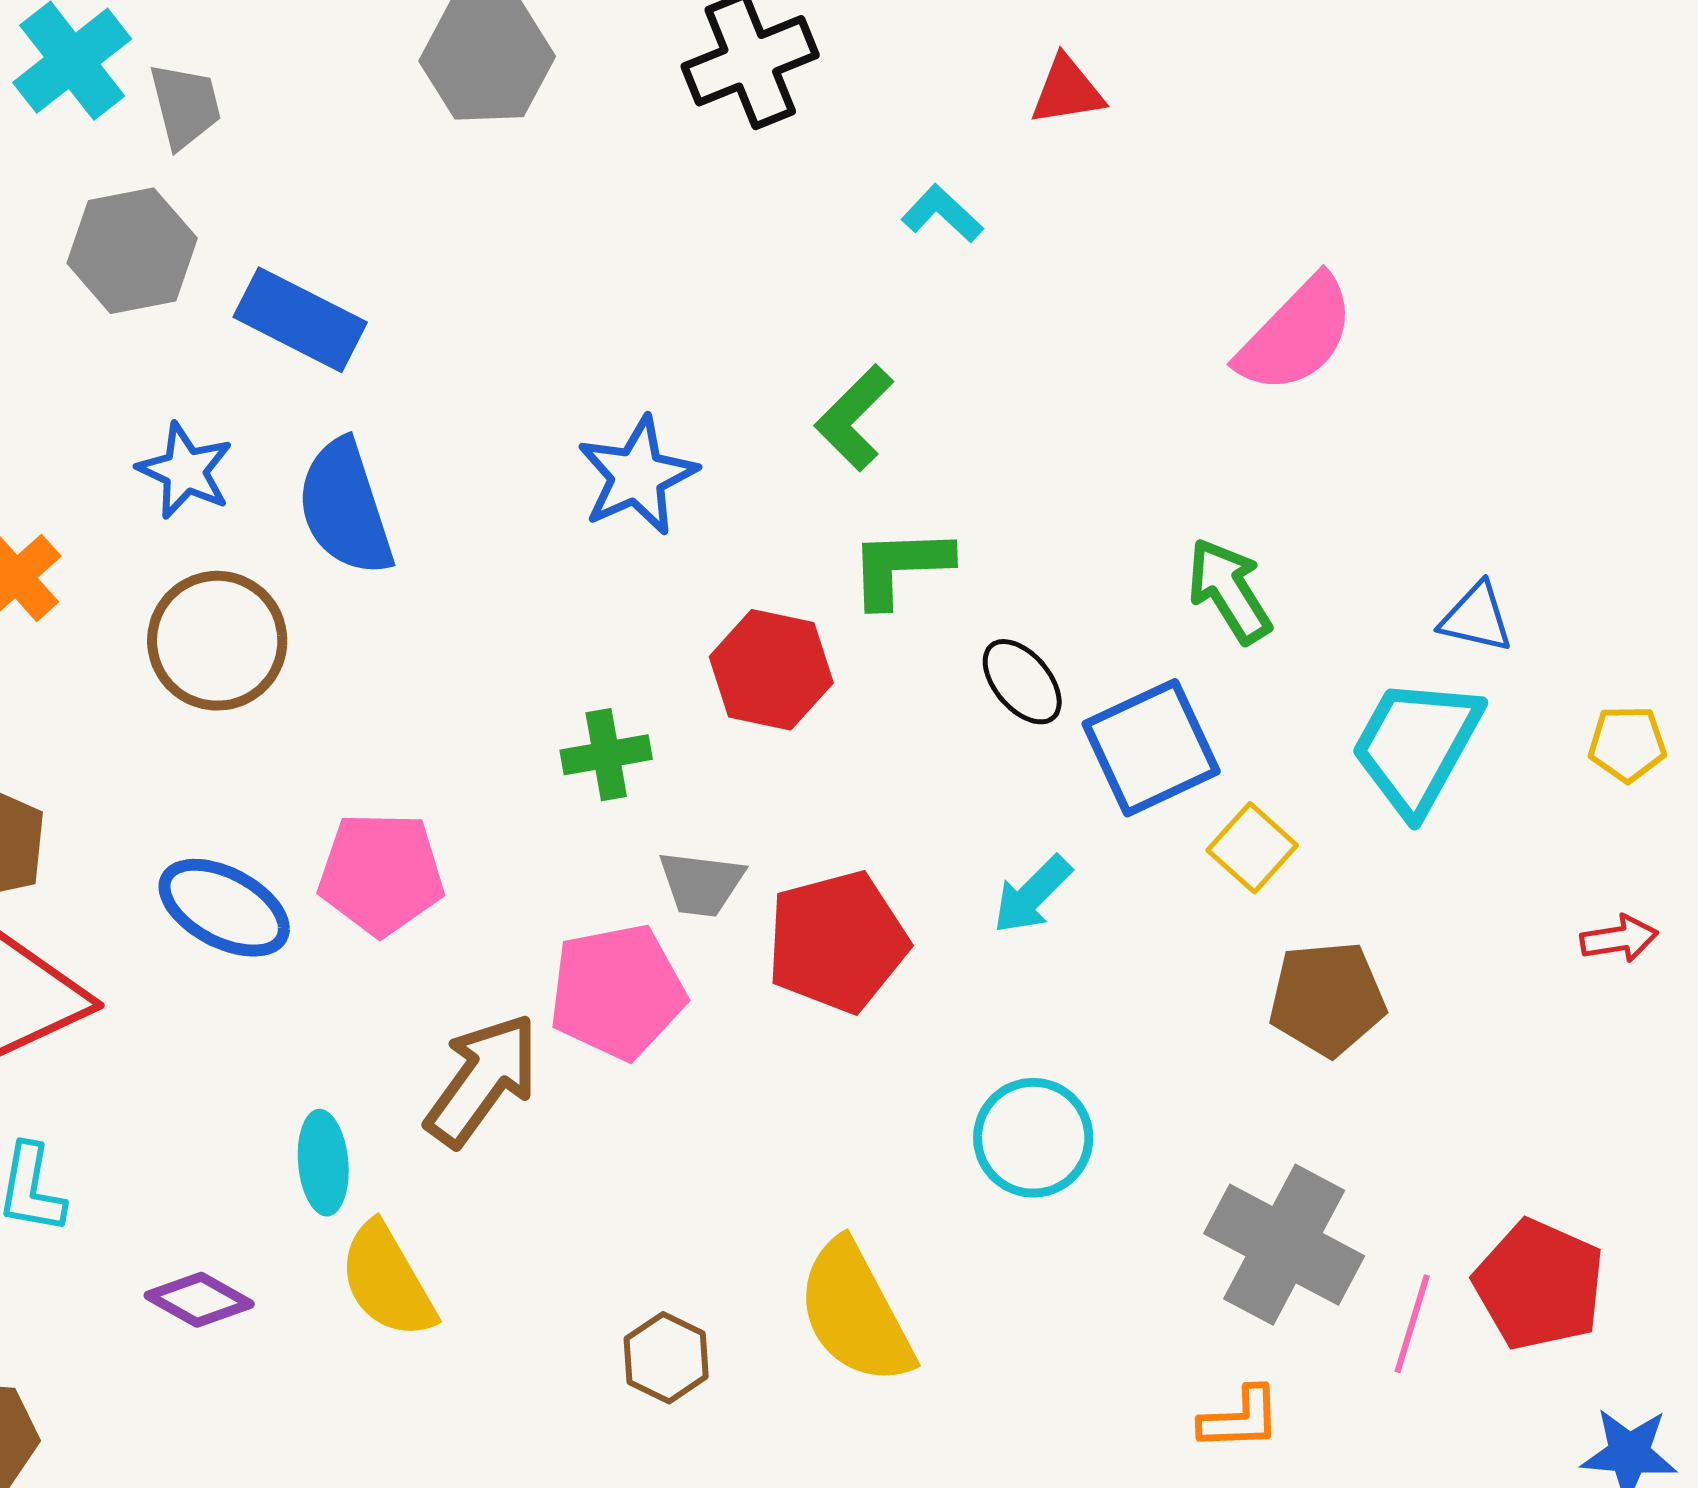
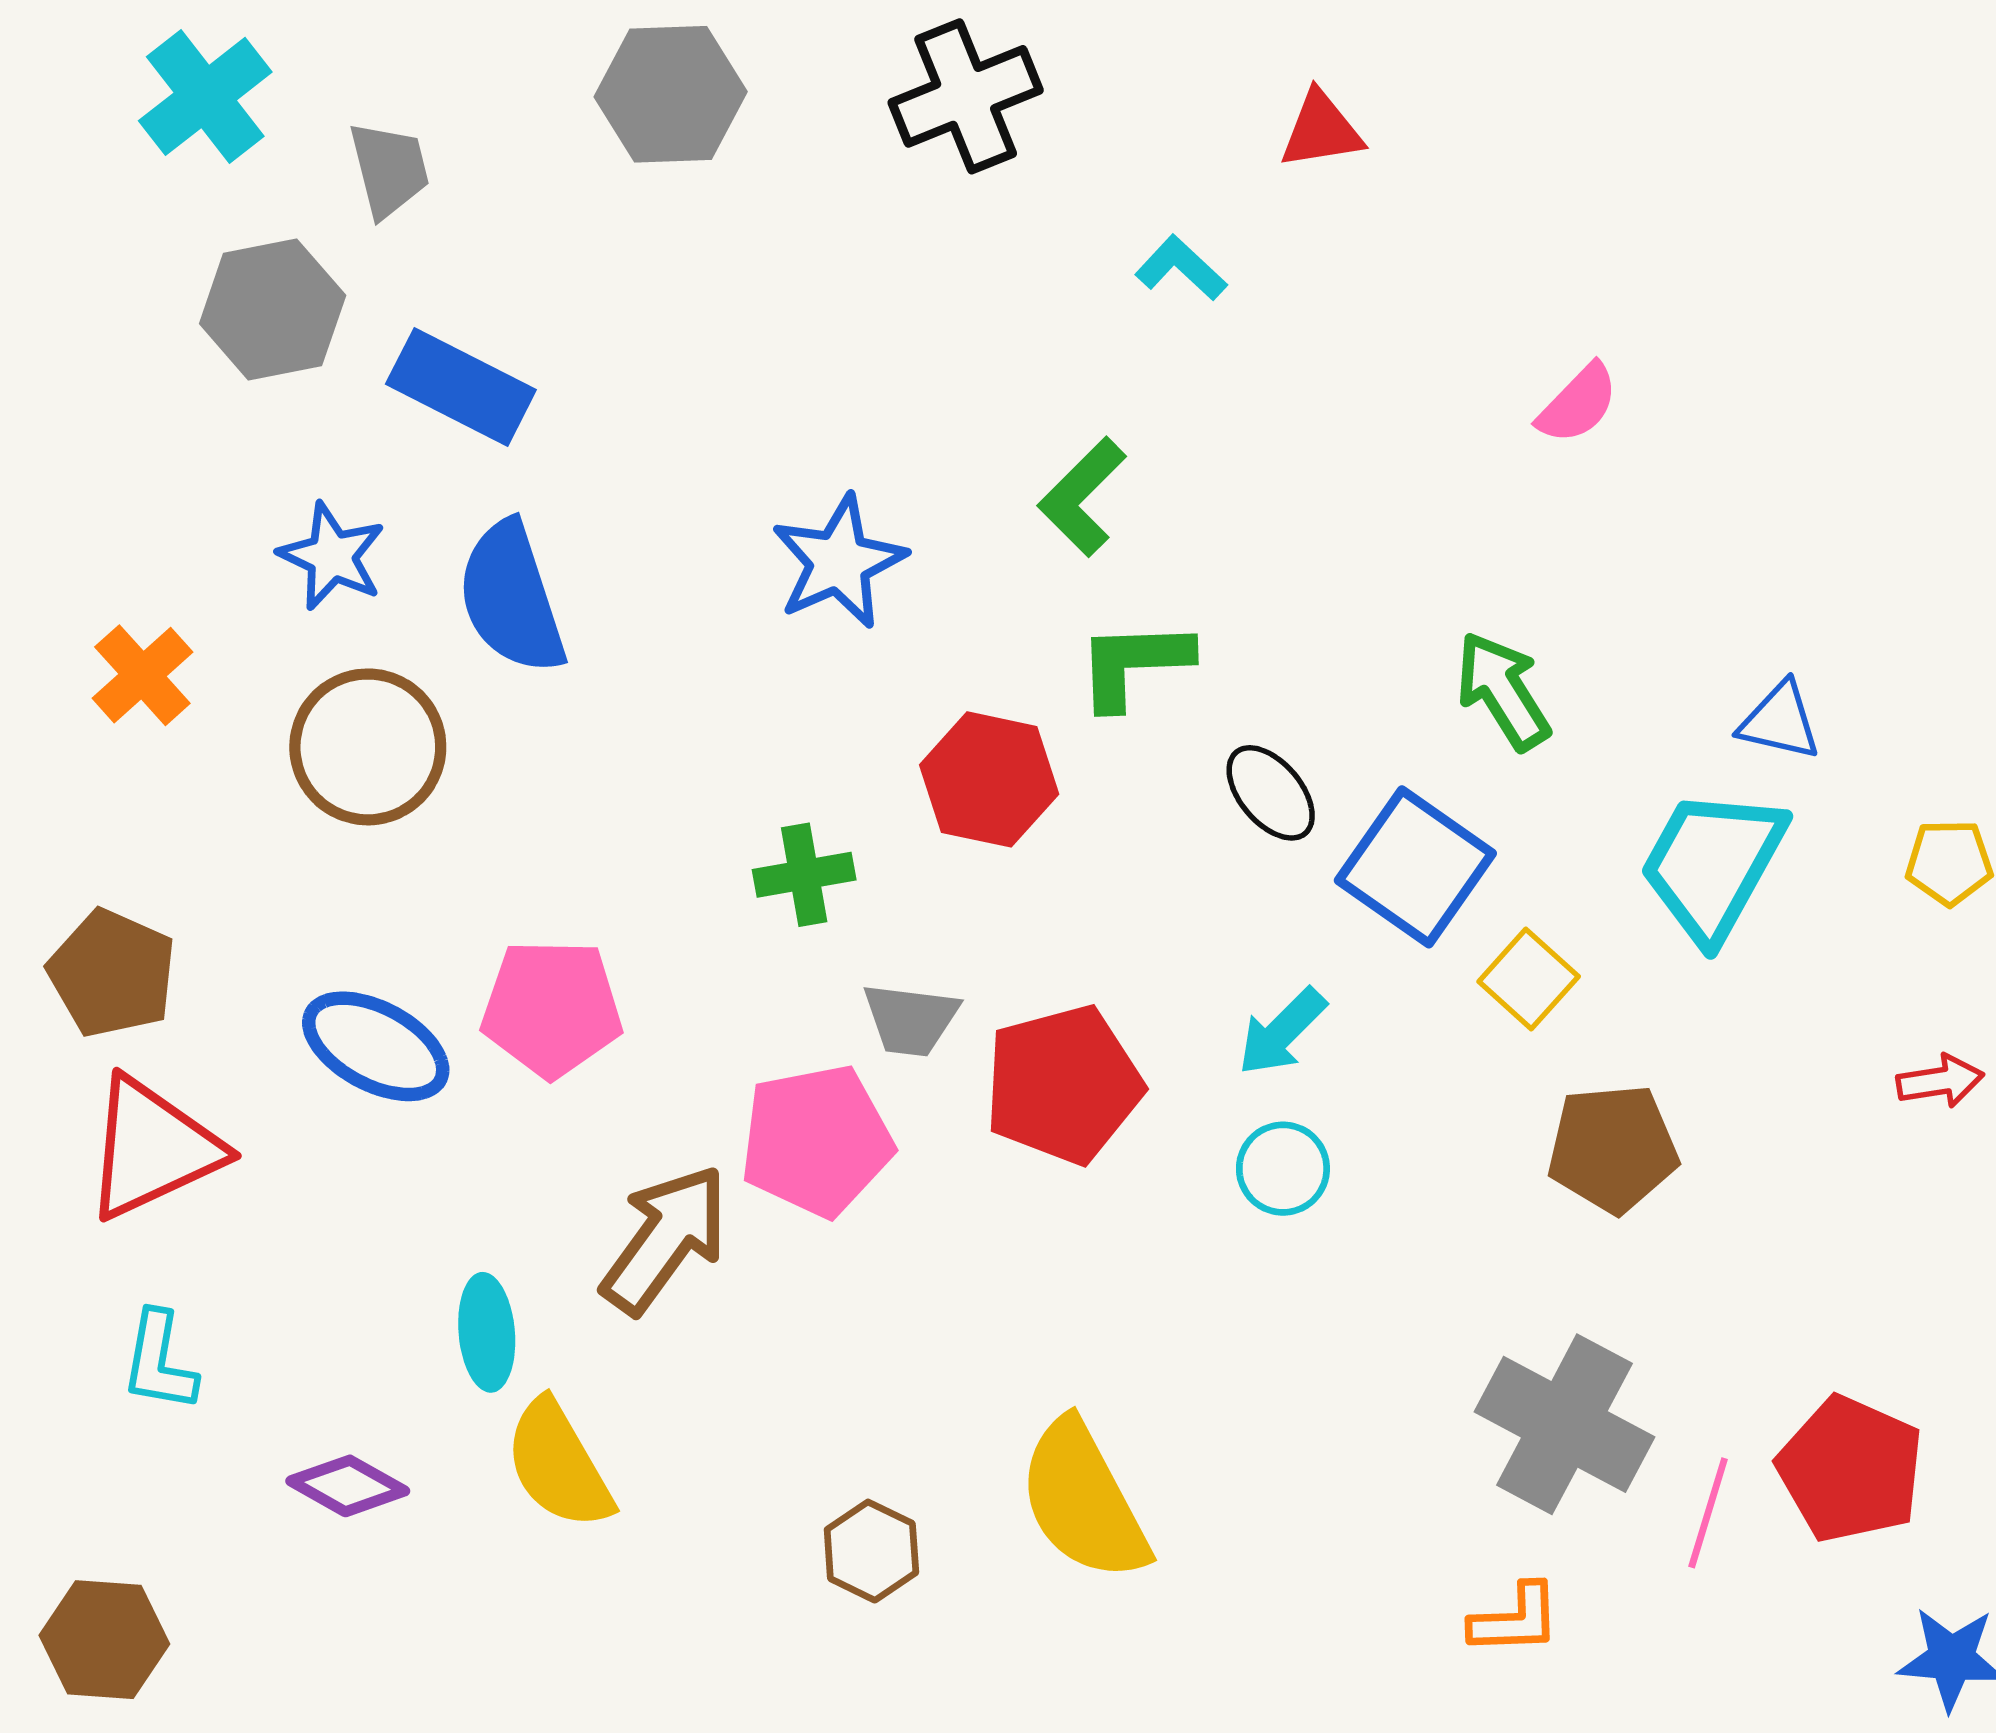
gray trapezoid: (185, 106) -> (389, 169), moved
pink semicircle: (1296, 335) -> (1578, 404), size x0.6
blue square: (1151, 748) -> (1415, 867), turned -30
cyan circle: (1033, 1138) -> (1283, 1169), moved, size x0.7

